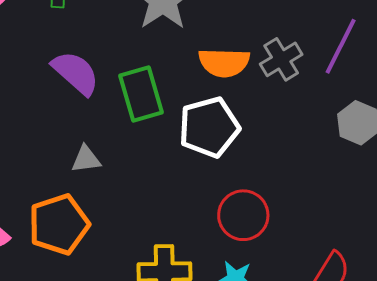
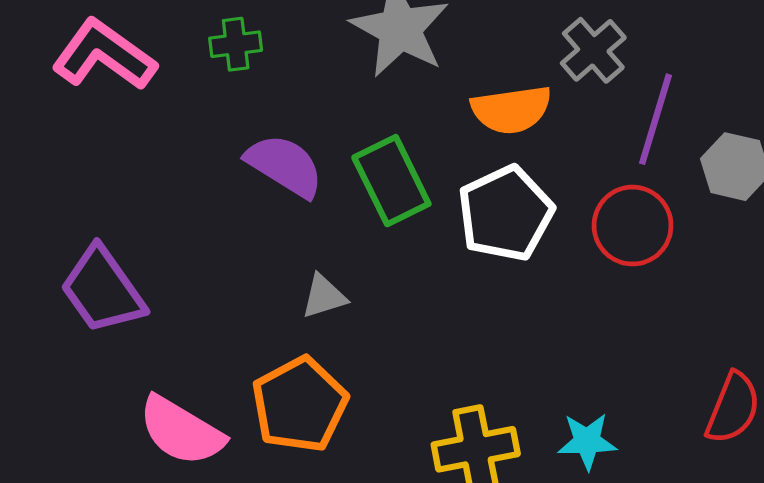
purple line: (341, 46) -> (655, 119), moved
gray cross: (281, 59) -> (593, 50), moved
red circle: (243, 215) -> (633, 226), moved

